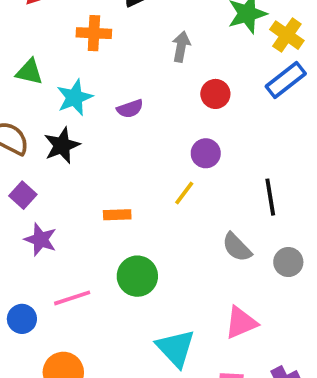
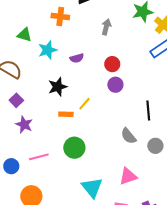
red circle: (215, 94) -> (112, 64), moved
black star: (62, 145) -> (58, 87), moved
yellow line: (184, 193) -> (85, 104), moved

